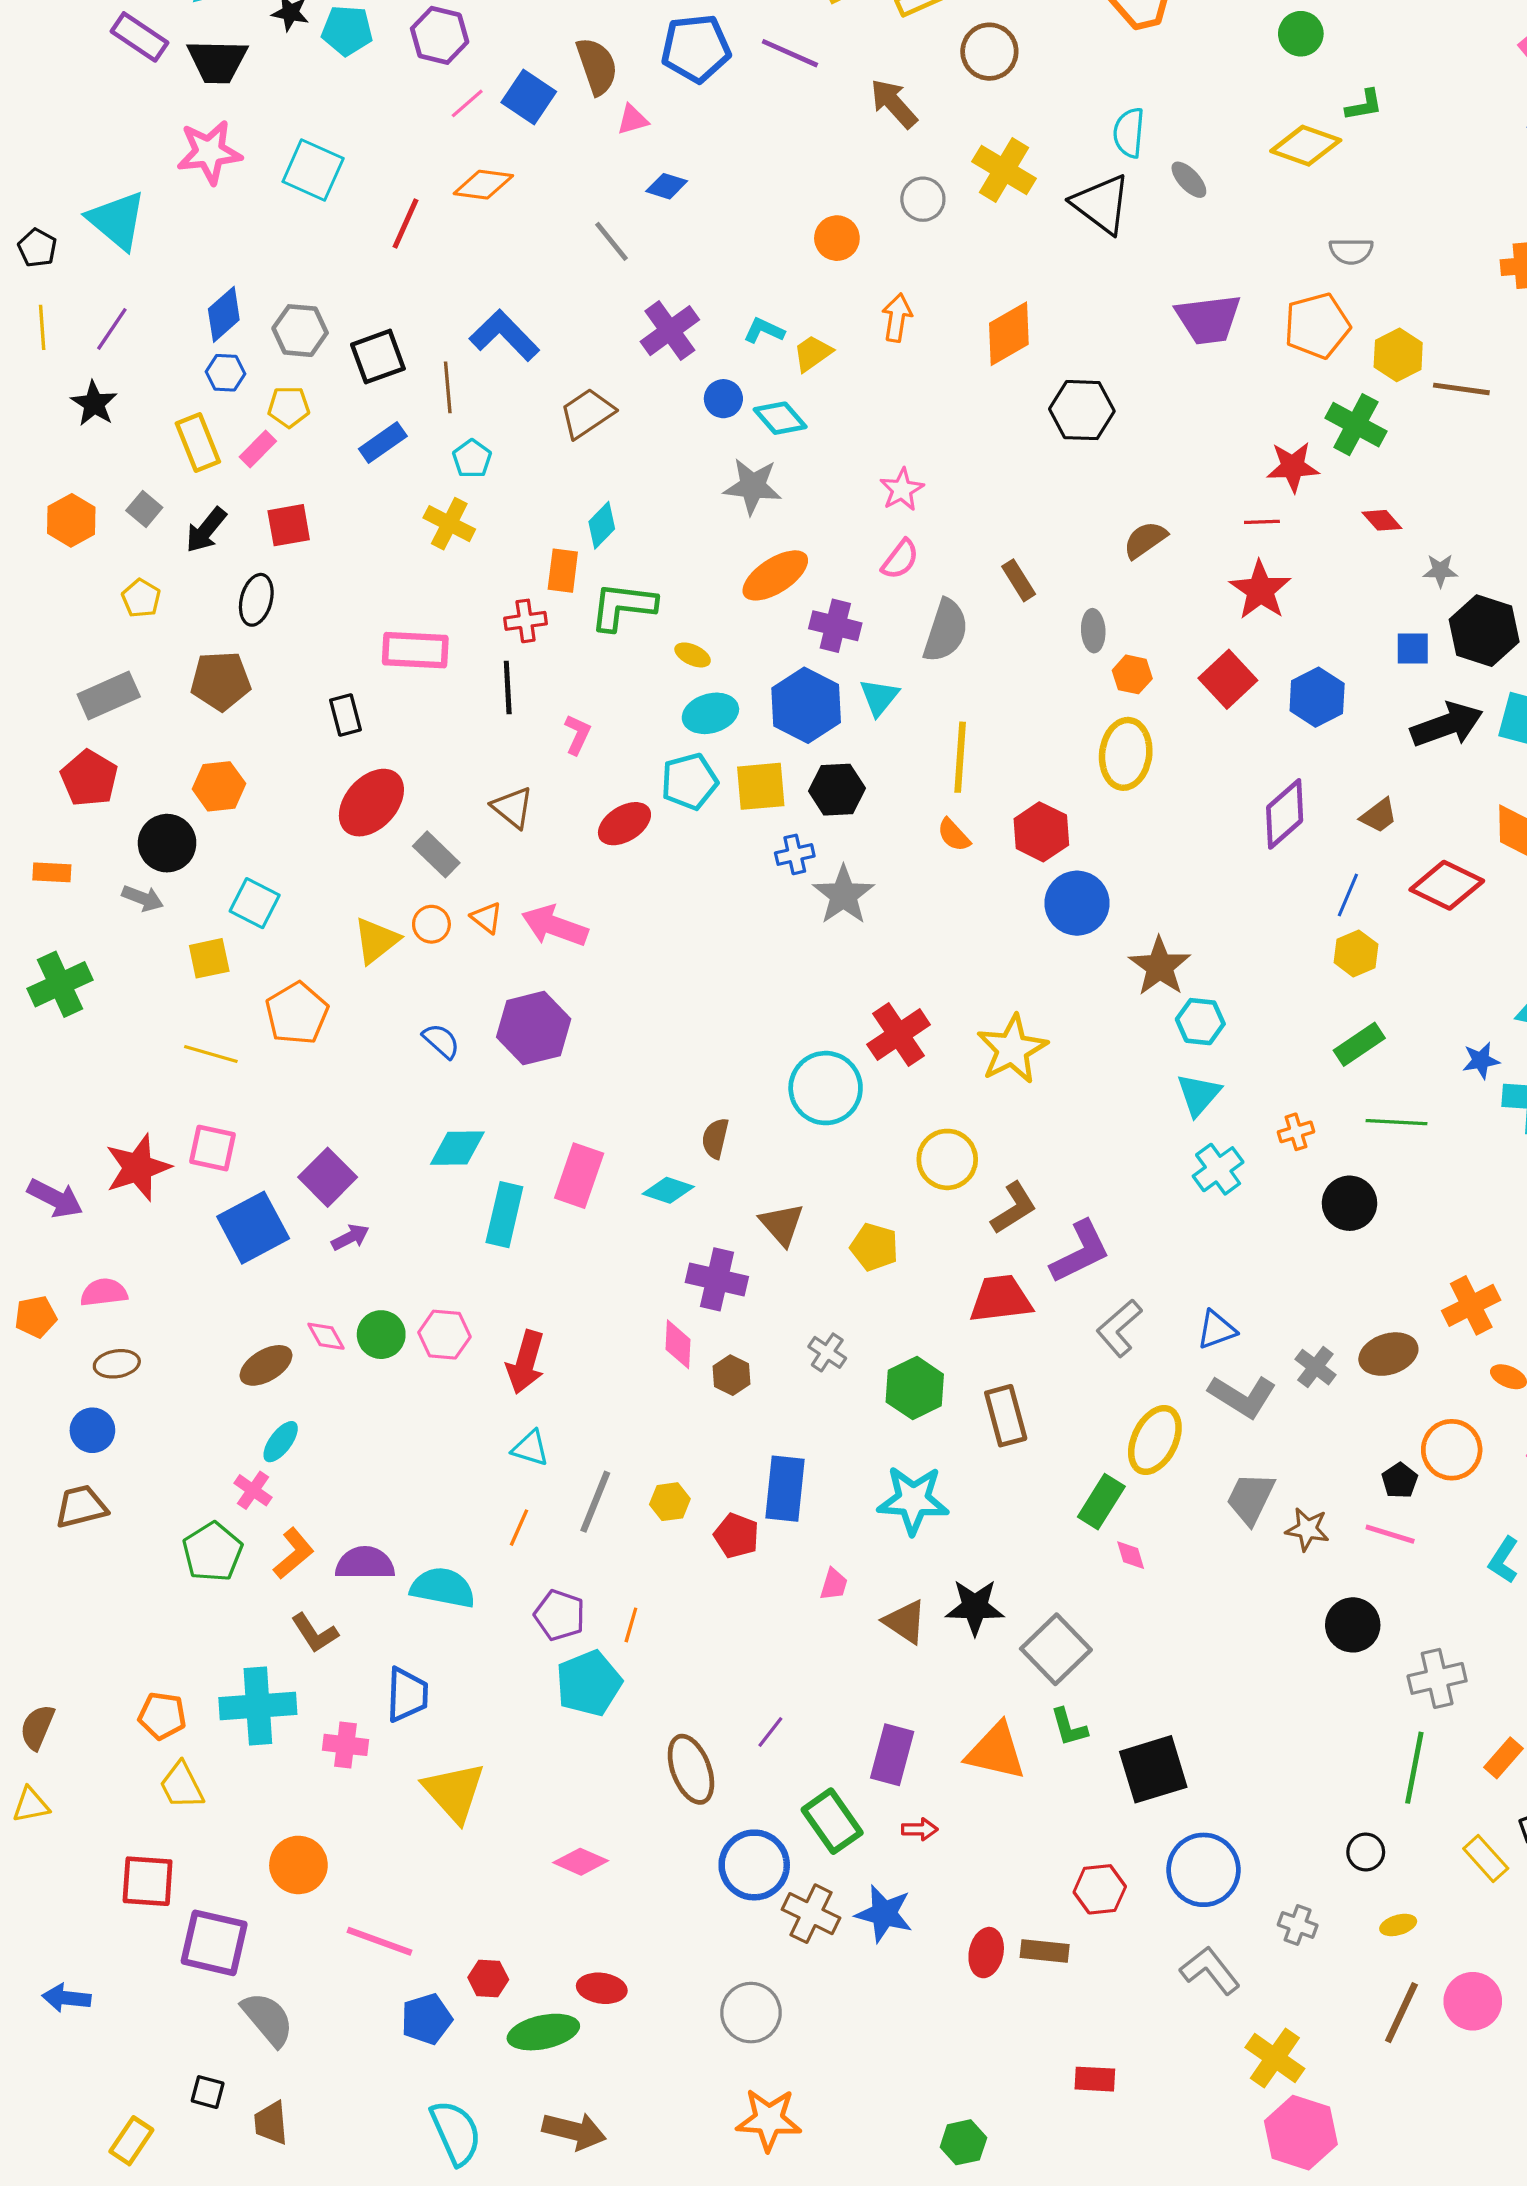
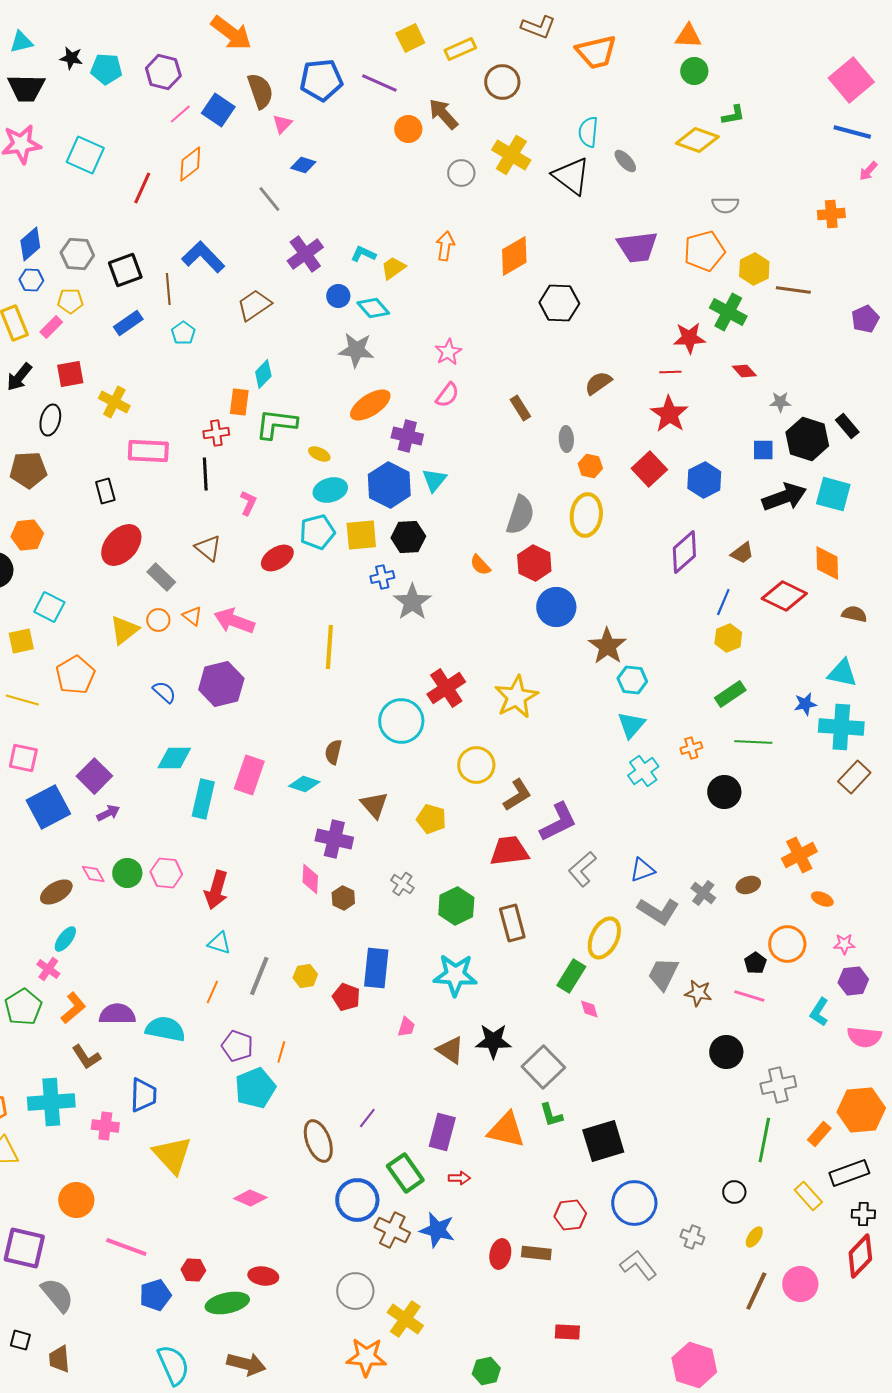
pink triangle: (633, 120) -> (282, 124), turned -30
orange diamond: (483, 185) -> (190, 164), turned -45
orange circle: (837, 238) -> (408, 129), moved
yellow cross: (449, 524) -> (114, 402), moved
gray semicircle: (946, 631) -> (520, 515), moved
yellow line: (960, 757) -> (329, 647), moved
brown ellipse: (1388, 1354) -> (748, 885), size x0.7
yellow ellipse: (1398, 1925) -> (754, 1237), turned -40
yellow cross: (1275, 2058) -> (405, 1319), moved

